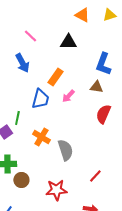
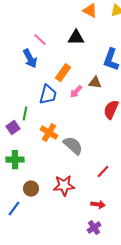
pink line: (30, 36) -> (40, 40), moved
brown triangle: (96, 87) -> (95, 83), moved
gray semicircle: (65, 150) -> (73, 146), turned -30
brown circle: (21, 180) -> (31, 189), moved

